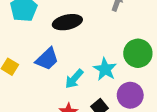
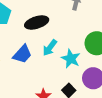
cyan arrow: (74, 79) -> (50, 48), moved

